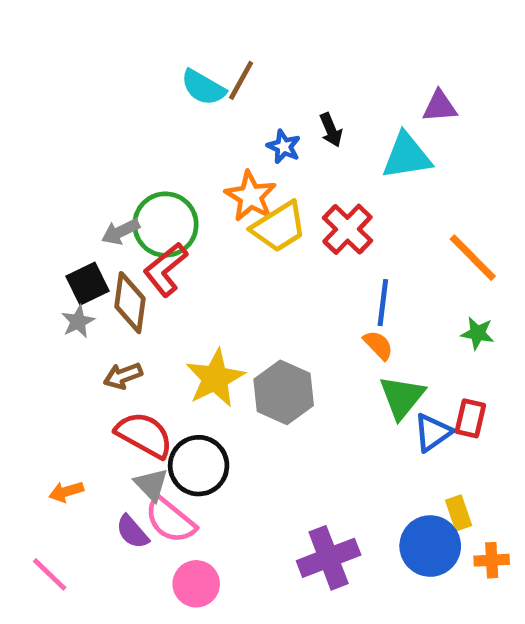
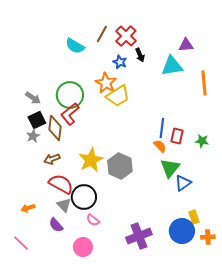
cyan semicircle: (203, 87) -> (75, 46), moved
red cross: (347, 229) -> (126, 36), moved
gray arrow: (121, 232) -> (33, 98), moved, turned -119
orange line: (473, 258) -> (204, 83), moved, turned 40
red rectangle: (470, 418) -> (177, 136), moved
pink semicircle: (170, 520) -> (93, 220), moved, size x0.6

